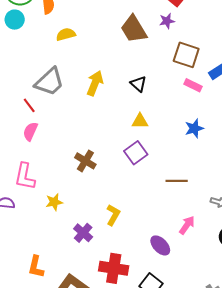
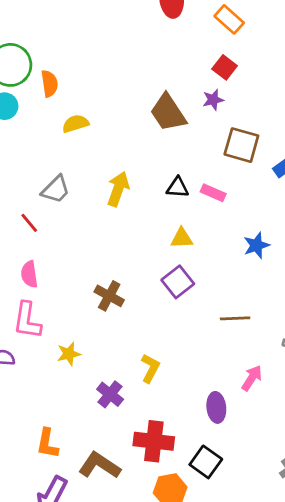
gray trapezoid: (49, 82) -> (56, 189), size x0.7
black triangle: (138, 84) -> (178, 187), turned -36
pink rectangle: (193, 85) -> (213, 193), moved
pink semicircle: (30, 131) -> (29, 274), moved, turned -30
purple ellipse: (160, 245) -> (216, 407), turned 40

